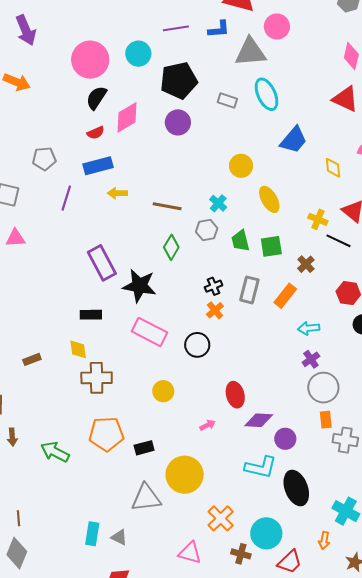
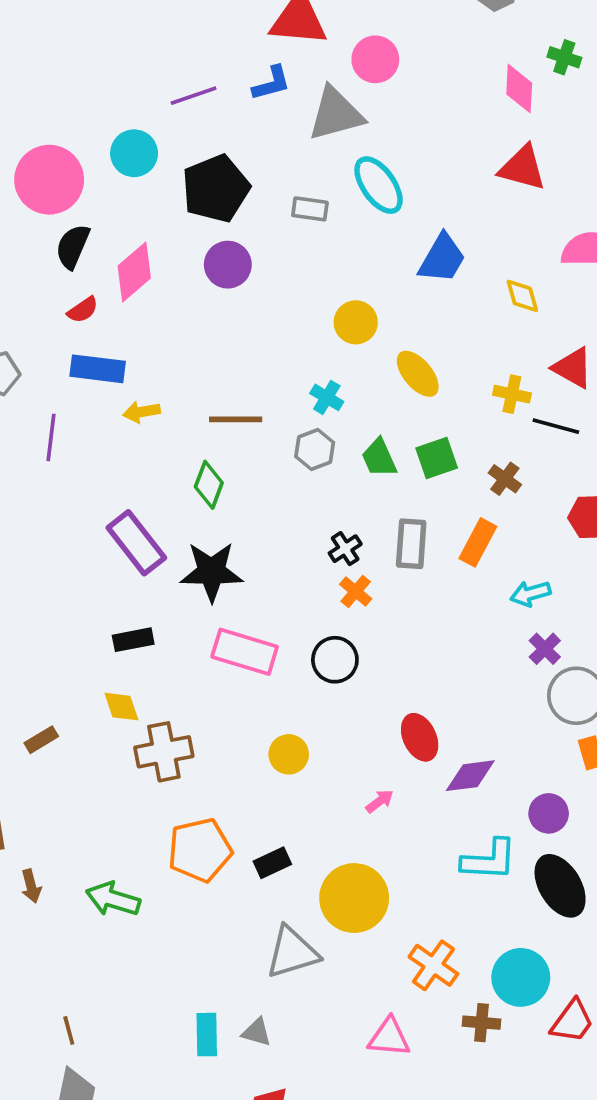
blue rectangle: (98, 166) -> (98, 369), turned 32
green diamond: (171, 247) -> (209, 485), moved
purple circle: (285, 439) -> (549, 813), moved

